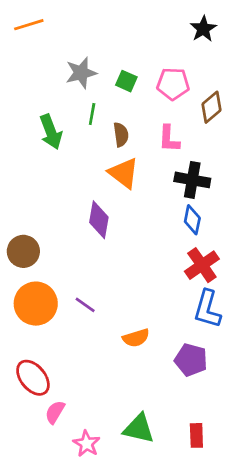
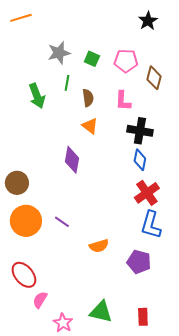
brown diamond: (212, 107) -> (154, 78), turned -35
orange triangle: (124, 173) -> (90, 126), size x0.7

